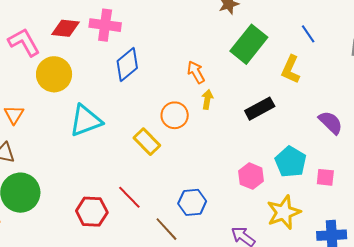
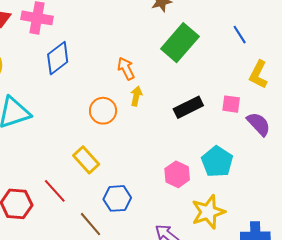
yellow L-shape: (291, 69) -> (258, 74), moved
yellow rectangle: (147, 142) -> (86, 160), moved
pink square: (325, 177) -> (231, 104), moved

